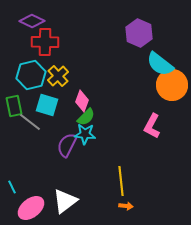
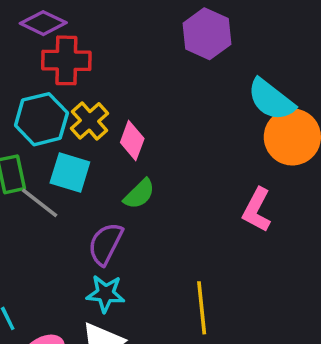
purple hexagon: (139, 33) -> (207, 34), moved
pink diamond: (82, 101) -> (132, 141), moved
cyan star: (85, 134) -> (106, 294), moved

